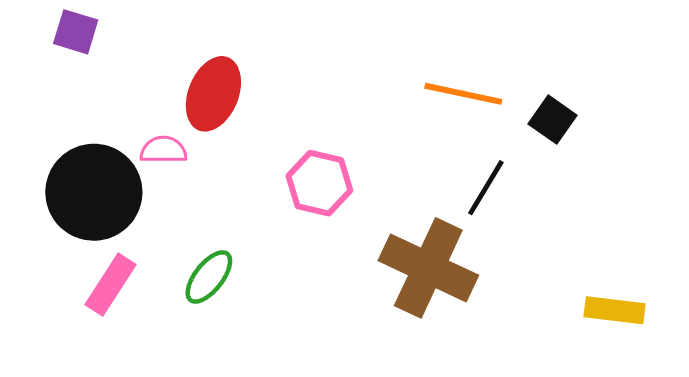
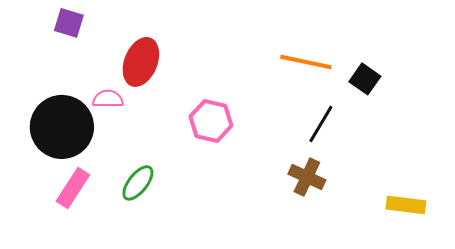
purple square: (76, 32) -> (69, 23), moved
brown cross: (428, 268) -> (307, 177), moved, size x0.6

